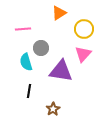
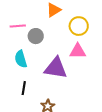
gray circle: (41, 48) -> (36, 36), moved
pink triangle: (83, 54) -> (78, 51), turned 48

